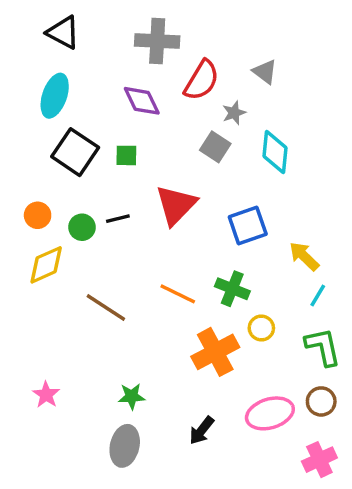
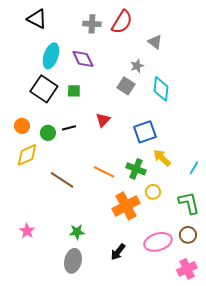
gray cross: (157, 41) -> (92, 24), size x0.7
red semicircle: (202, 80) -> (122, 22), moved
cyan ellipse: (55, 96) -> (51, 56), moved
red triangle: (176, 205) -> (103, 120), size x0.6
yellow arrow: (304, 256) -> (162, 158), moved
cyan line: (318, 296) -> (194, 168), moved

